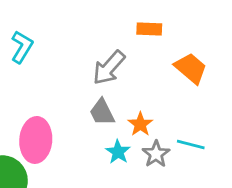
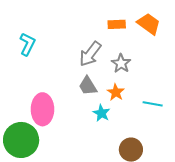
orange trapezoid: (191, 68) -> (149, 24), moved
gray star: (156, 154) -> (121, 63), moved

